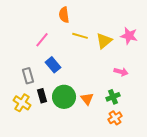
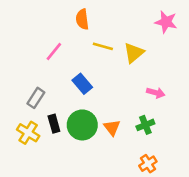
pink star: (129, 36) -> (166, 22), moved
blue rectangle: (53, 65) -> (82, 84), moved
gray rectangle: (28, 76) -> (36, 98), turned 49
orange cross: (115, 118) -> (148, 164), moved

